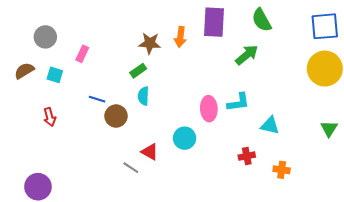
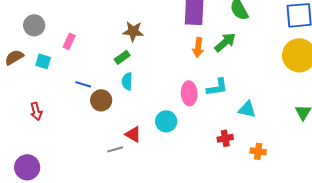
orange arrow: (180, 37) -> (198, 47), moved
red arrow: (50, 117) -> (36, 111), moved
gray line: (131, 168) -> (115, 149), turned -49

